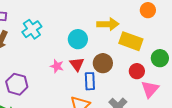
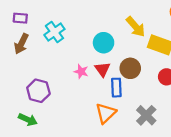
yellow arrow: (108, 24) -> (136, 27), turned 50

